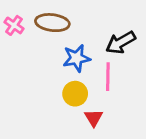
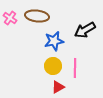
pink line: (108, 77) -> (75, 68), moved
red triangle: (94, 118) -> (58, 87), moved, turned 32

